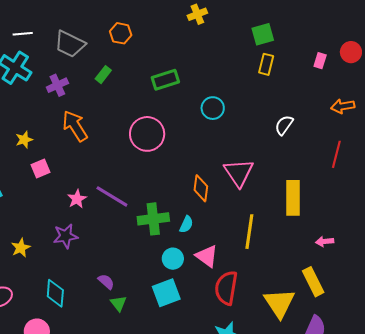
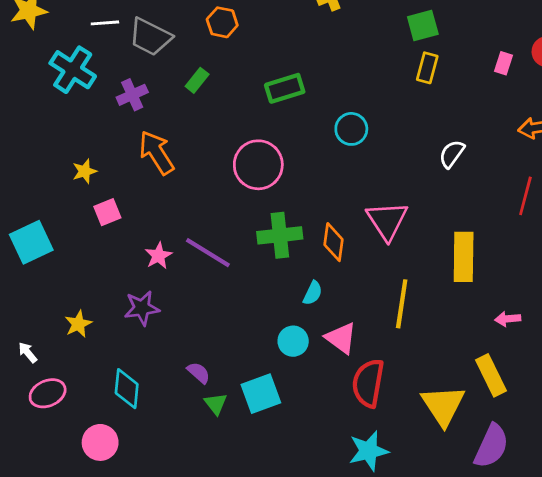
white line: (23, 34) -> (105, 23), moved
green cross: (153, 219) -> (280, 235), moved
cyan square: (166, 293) -> (261, 394), moved

